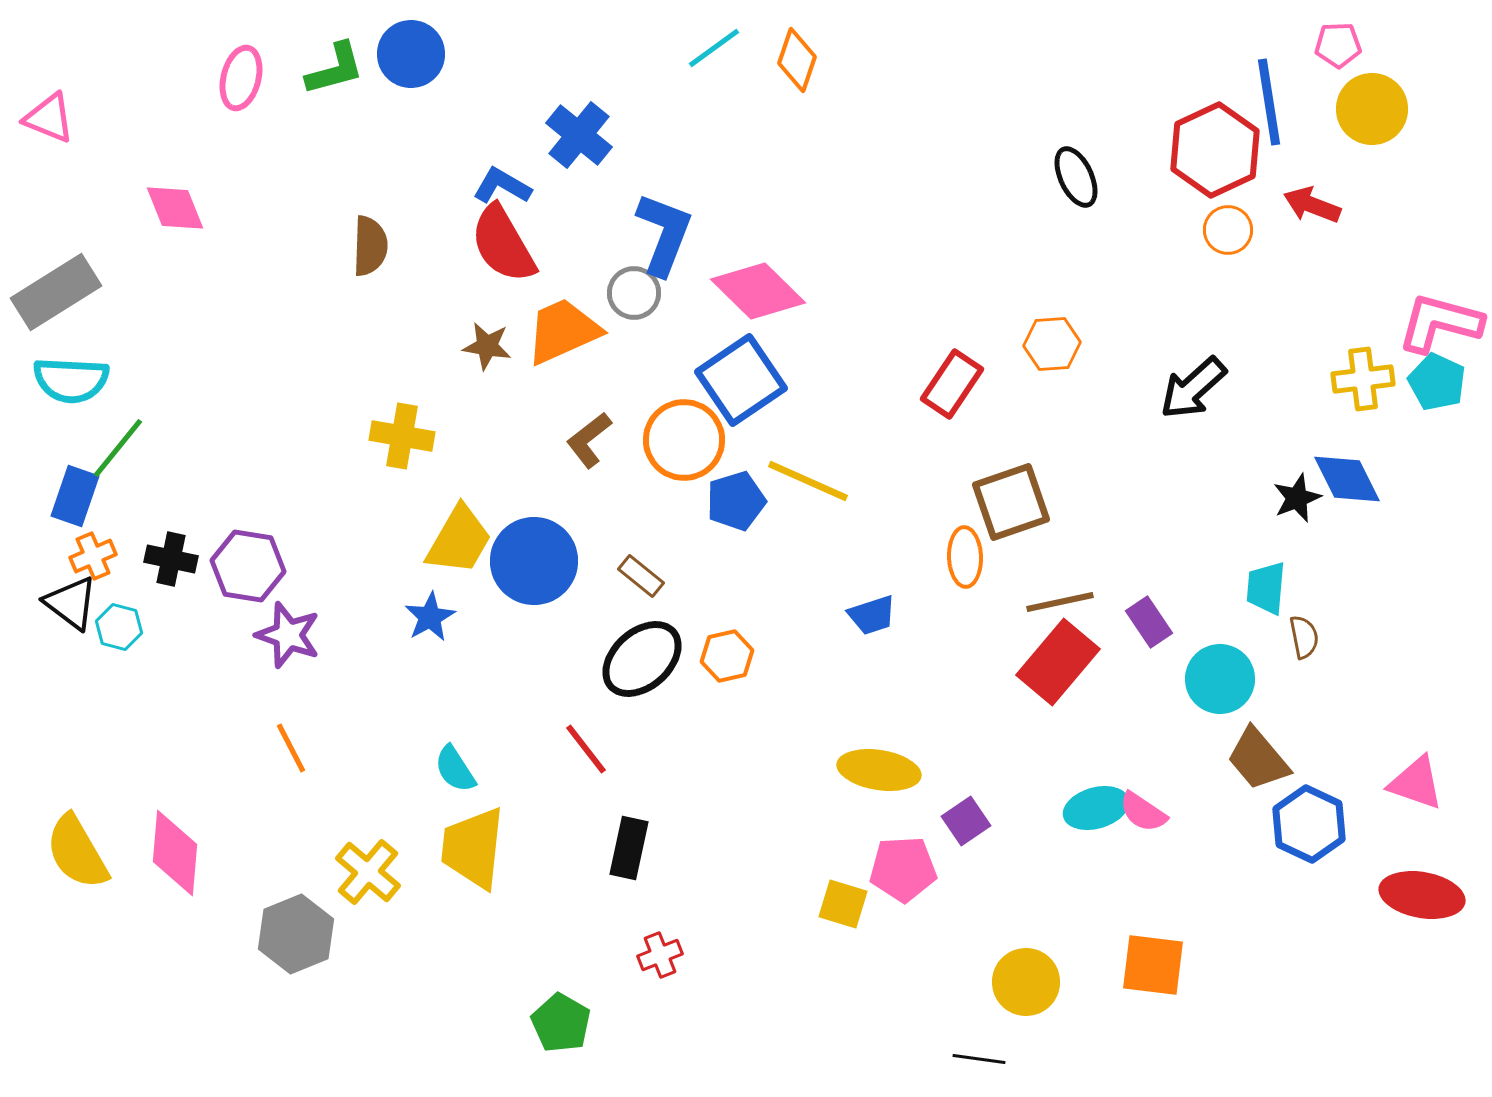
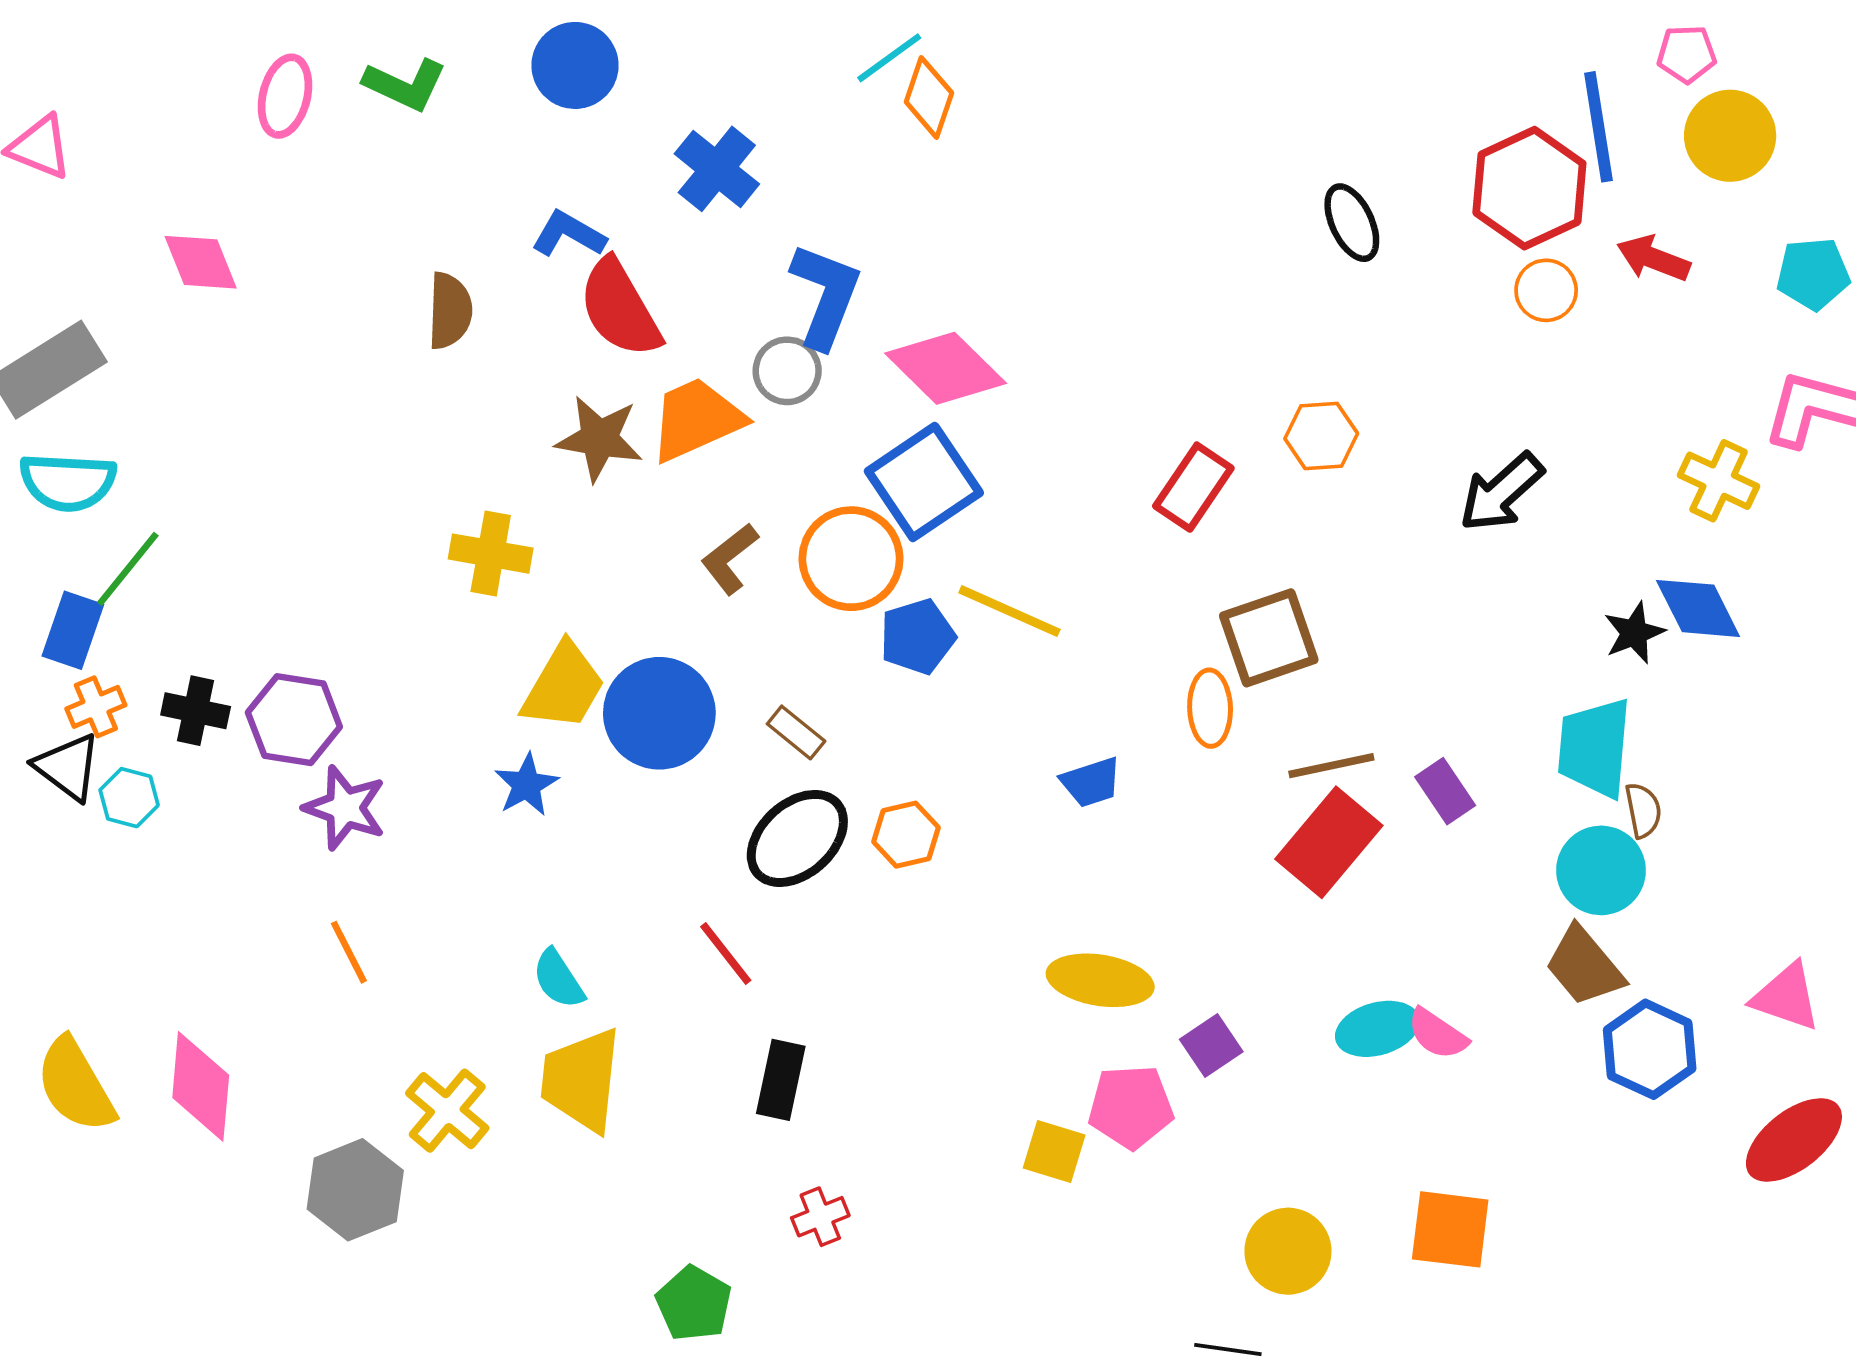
blue circle: (411, 54) -> (575, 65), moved
orange diamond: (797, 60) -> (929, 97), moved
green L-shape: (335, 69) -> (405, 85), turned 40
blue L-shape: (502, 186) -> (569, 234), moved
brown star: (487, 346) -> (599, 439), size x1.4
yellow cross: (1363, 379) -> (1719, 481), turned 32
cyan pentagon: (1437, 382) -> (1813, 274), moved, turned -30
cyan trapezoid: (1266, 588) -> (1595, 748), size x1.5
cyan circle: (1220, 679) -> (1601, 870), moved
red ellipse: (1422, 895) -> (1794, 1140), turned -48

